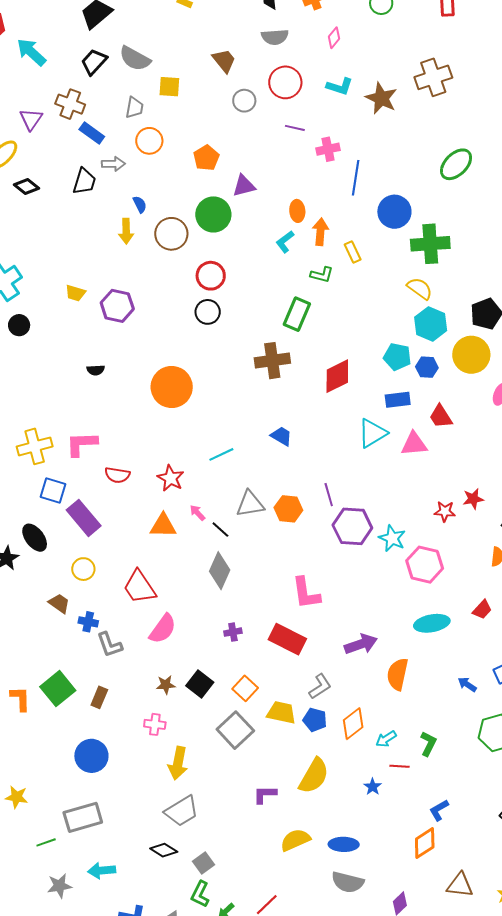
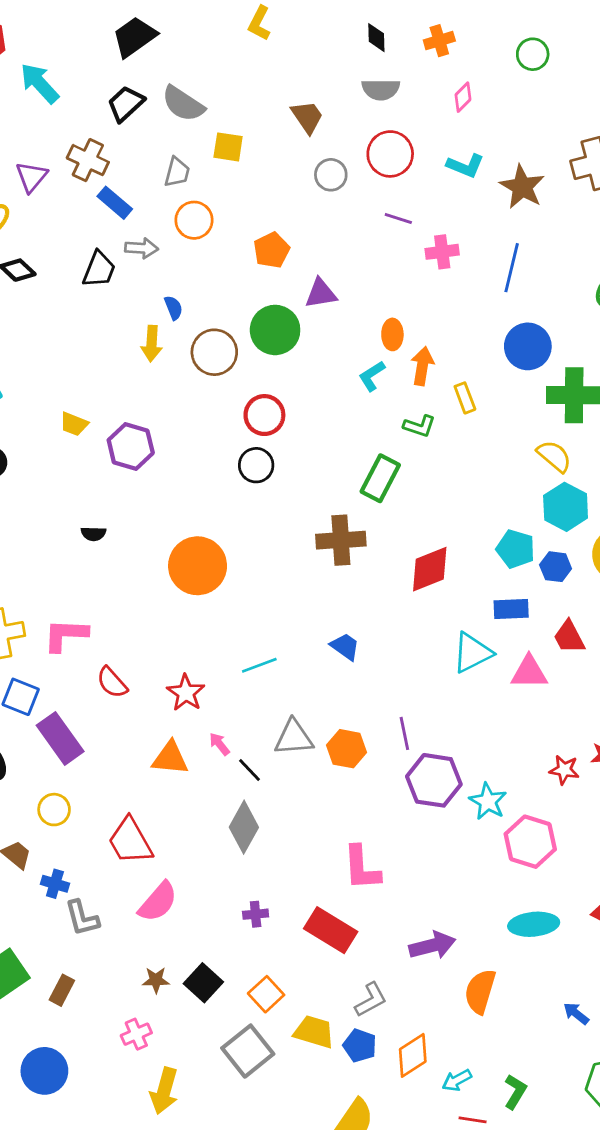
blue line: (356, 178) -> (512, 268), moved
red semicircle: (117, 475) -> (112, 682), turned 35
pink cross: (155, 724) -> (136, 1034), turned -35

